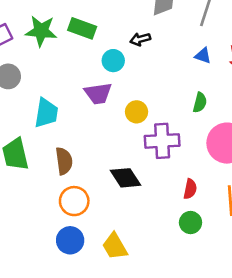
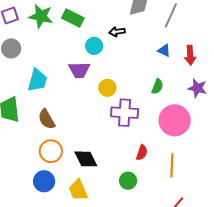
brown semicircle: (64, 161) -> (47, 119), turned 150
black diamond: (125, 178) -> (86, 159), moved
green circle: (191, 223) -> (128, 181), moved

